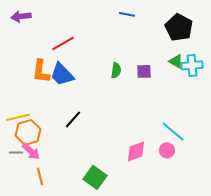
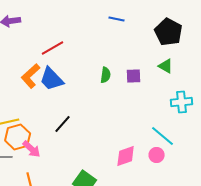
cyan cross: (192, 65) -> (182, 102), moved
orange L-shape: (41, 71) -> (31, 76), turned 40
pink arrow: (31, 151) -> (32, 149), moved

